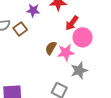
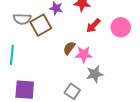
brown square: (20, 29) -> (41, 25), size x1.5
pink circle: (82, 37) -> (121, 27), moved

